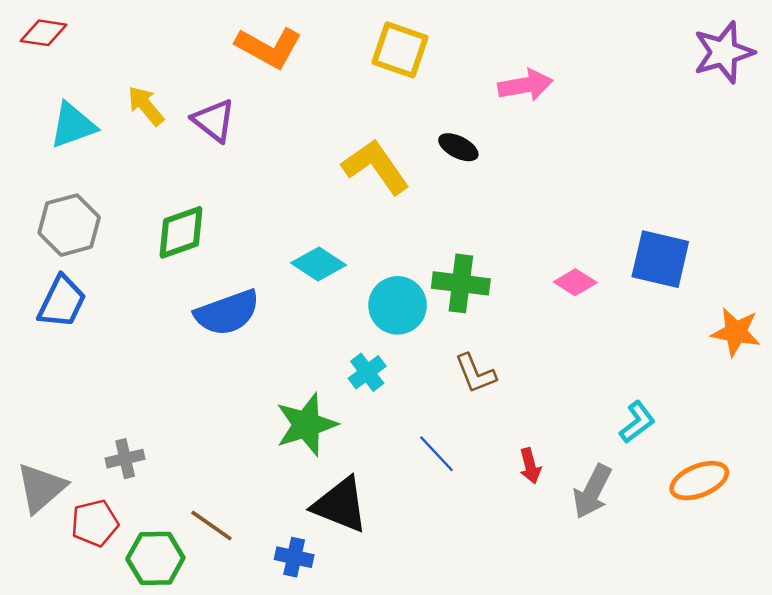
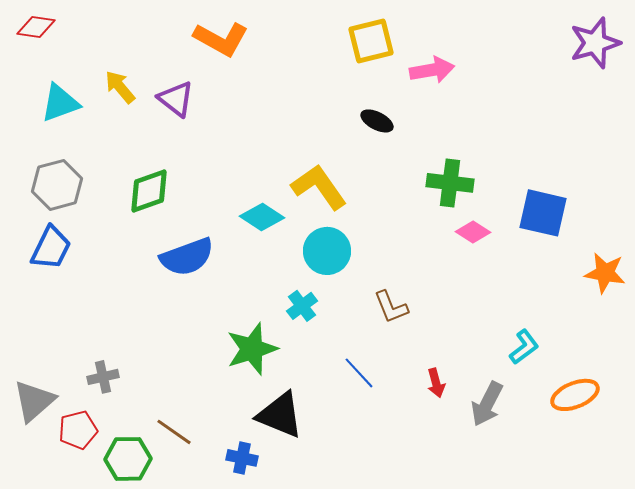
yellow square: (400, 50) -> (371, 41), moved, turned -33
yellow L-shape: (376, 167) -> (319, 187), moved
green cross: (461, 283) -> (450, 183), moved

